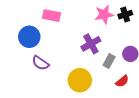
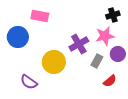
pink star: (104, 15) -> (105, 36), moved
purple semicircle: (40, 63) -> (29, 82), moved
yellow circle: (80, 80) -> (54, 62), moved

